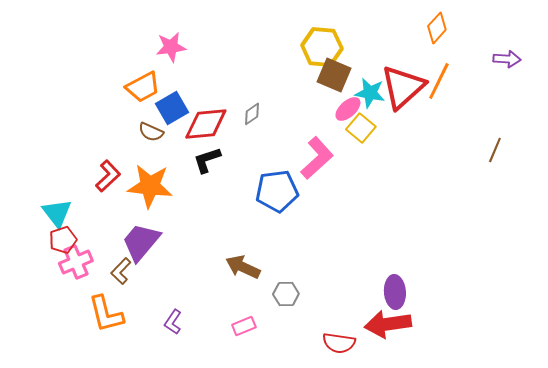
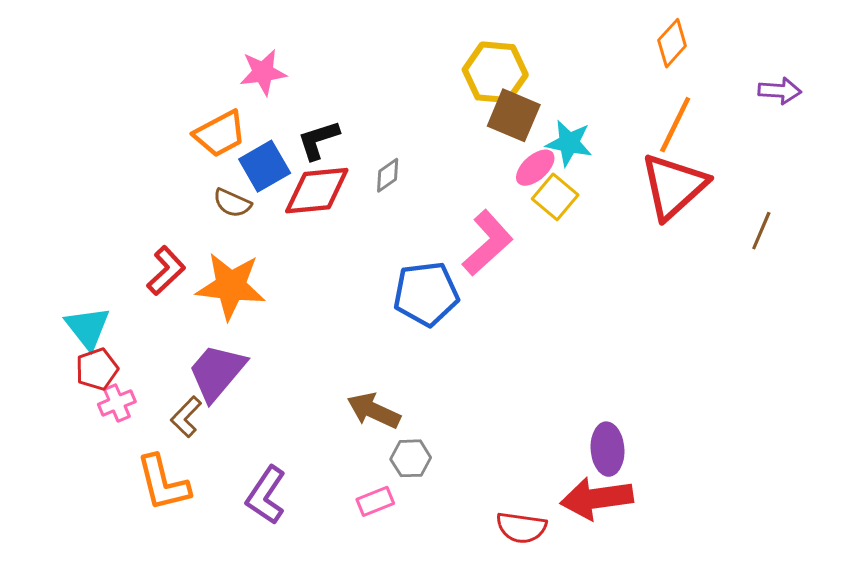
red triangle: (403, 87) -> (674, 186), moved
black L-shape: (207, 160) -> (318, 140), moved
pink cross: (76, 262) -> (117, 403), size x0.7
gray hexagon: (286, 294) -> (411, 458), moved
purple L-shape: (173, 322) -> (266, 495), size x1.5

